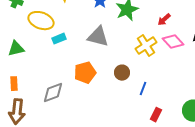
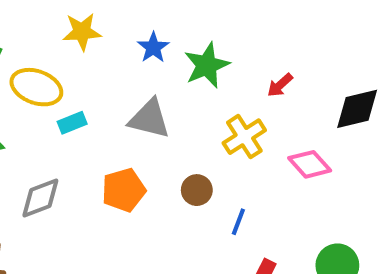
pink diamond: (173, 42) -> (310, 164), moved
gray diamond: (53, 93) -> (40, 198), moved

